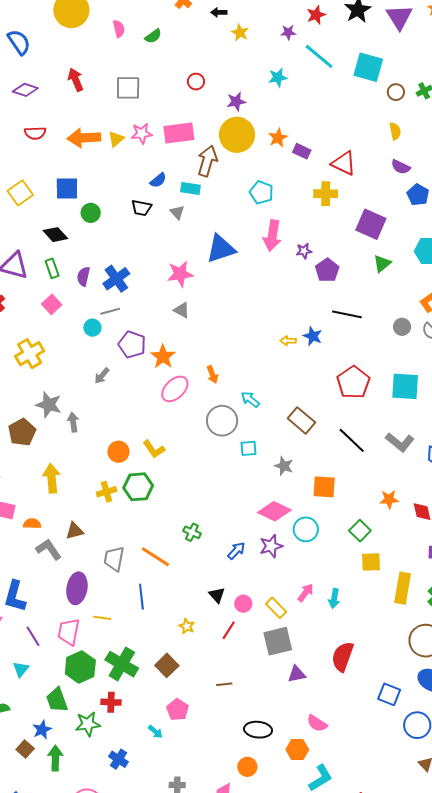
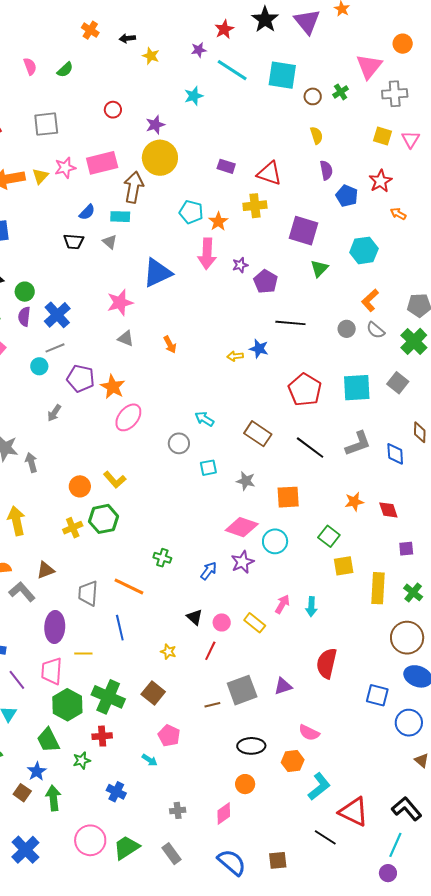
orange star: (278, 138) -> (218, 221), moved
purple semicircle: (401, 167) -> (326, 170), turned -120
green circle: (91, 213) -> (25, 292), moved
orange arrow: (212, 375) -> (170, 345), moved
gray circle: (222, 421) -> (179, 443), size x0.7
gray L-shape: (400, 442) -> (358, 444), turned -52
gray square: (278, 641) -> (242, 690), moved
green star: (88, 724) -> (82, 760), size x0.7

